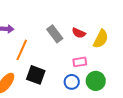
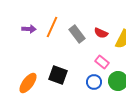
orange line: (22, 50) -> (52, 27), moved
pink rectangle: (80, 62) -> (102, 62), turned 48

